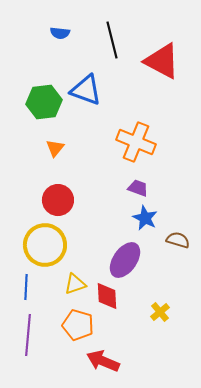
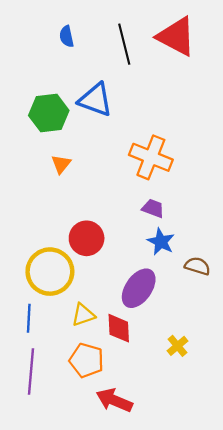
blue semicircle: (60, 33) -> (67, 36), turned 72
red triangle: (162, 61) -> (176, 36), moved
red circle: (58, 200) -> (87, 238), moved

